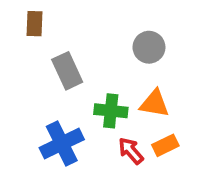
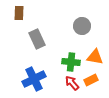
orange triangle: (154, 104) -> (95, 57), moved
green cross: (111, 111) -> (71, 62), moved

